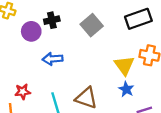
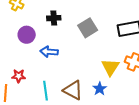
purple circle: (31, 31) -> (27, 35), moved
blue star: (126, 89) -> (100, 89), moved

